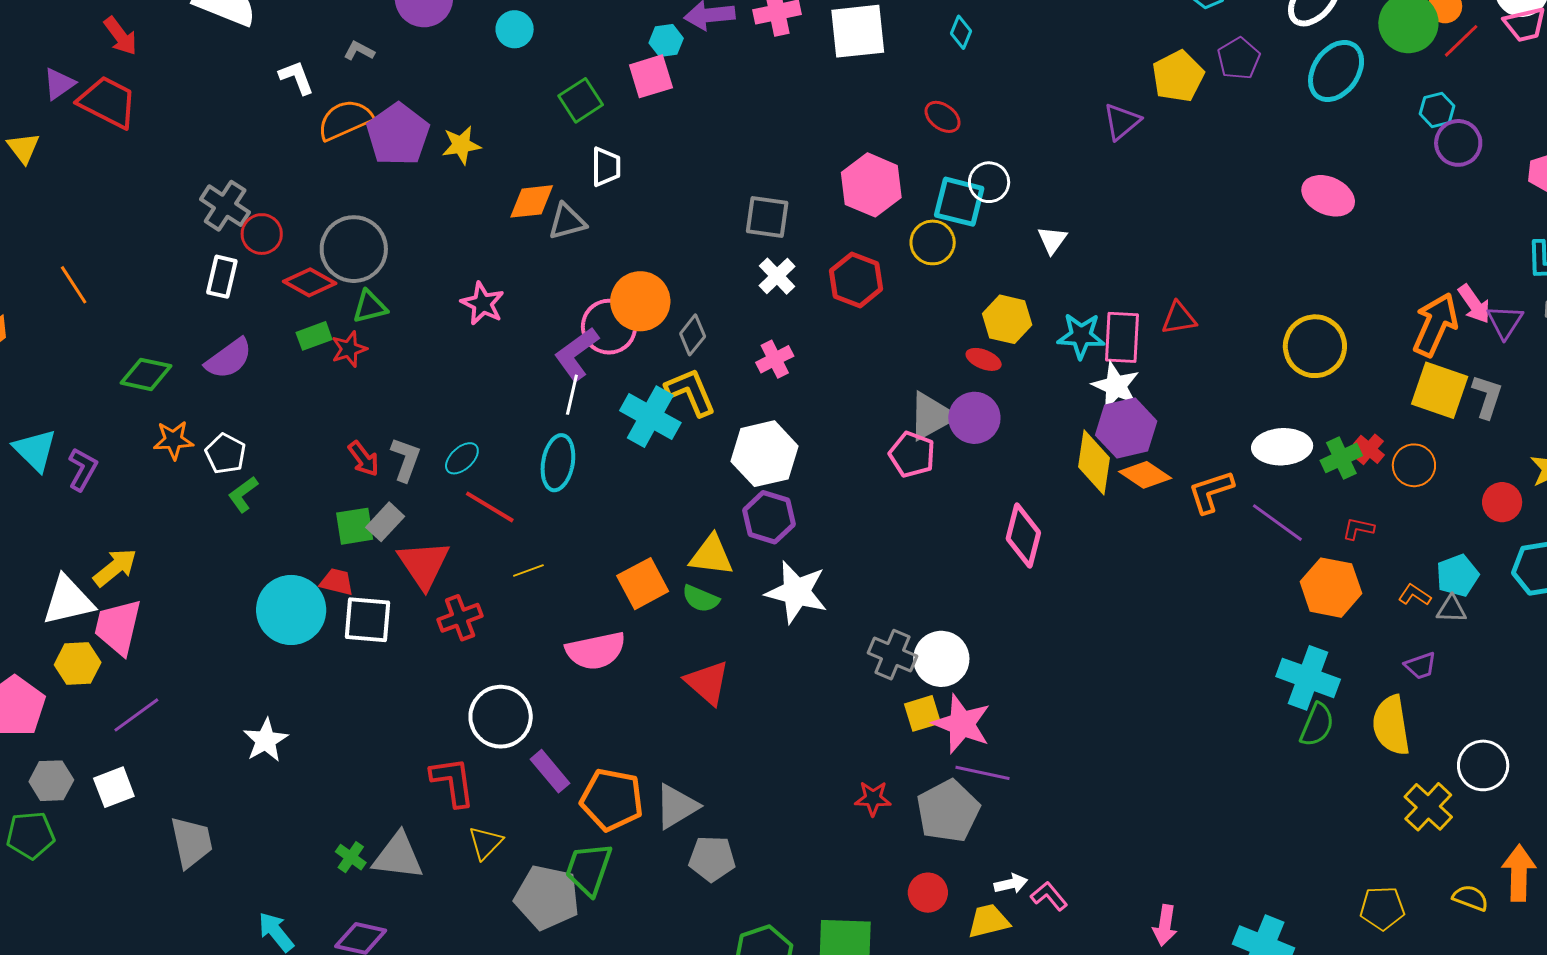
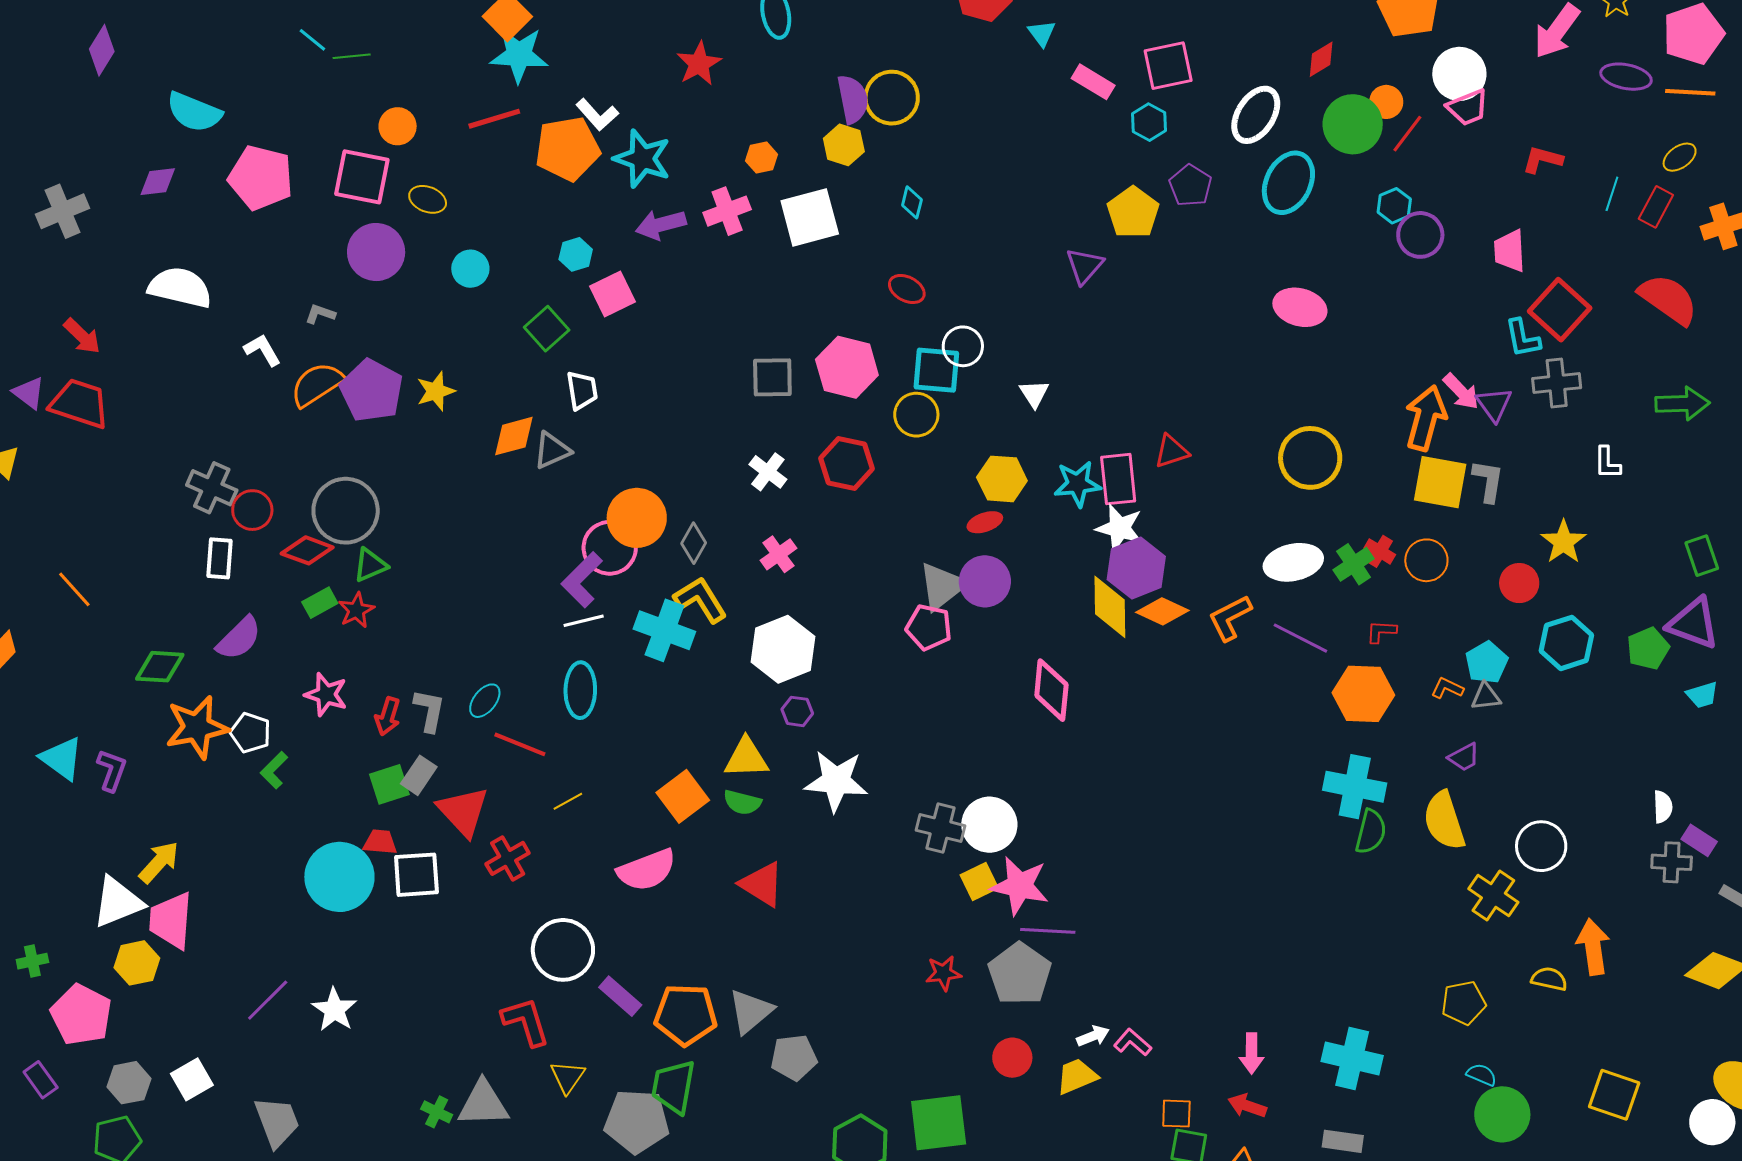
cyan hexagon: (666, 41) -> (576, 254), moved
purple triangle: (59, 84) -> (29, 393), turned -39
gray square: (767, 217) -> (772, 377), moved
pink star: (483, 304) -> (326, 694), moved
red ellipse: (984, 359) -> (985, 522), turned -32
white line: (572, 395) -> (584, 621), turned 72
orange star: (173, 440) -> (197, 727), size x1.6
red arrow: (364, 459) -> (388, 716), turned 63
purple hexagon: (769, 517) -> (797, 711), size x0.6
purple line: (136, 715) -> (268, 1000), moved

